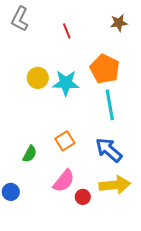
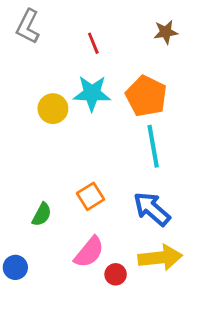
cyan star: (66, 83) -> (92, 93), moved

